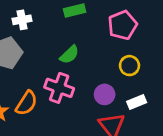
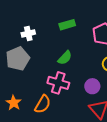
orange semicircle: (27, 103) -> (43, 104), moved

